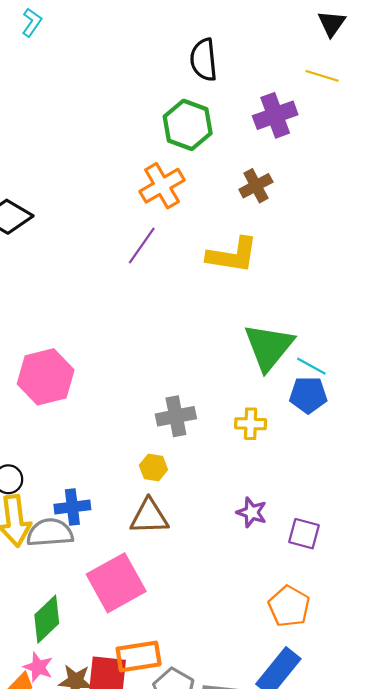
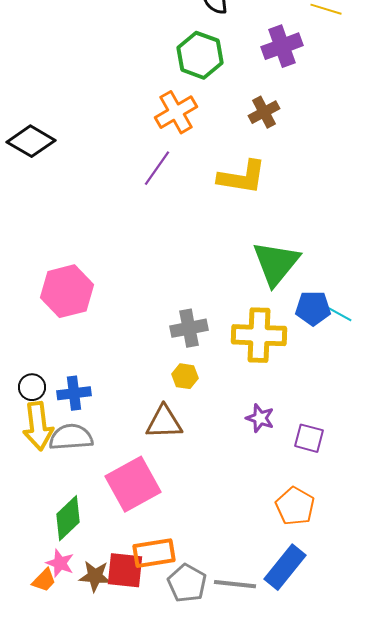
cyan line: (311, 366) -> (338, 313), moved
yellow cross: (251, 424) -> (259, 335), size x1.8
yellow hexagon: (153, 468) -> (185, 376), moved
blue cross: (72, 507) -> (74, 393), moved

